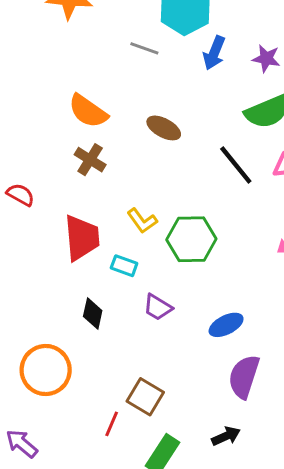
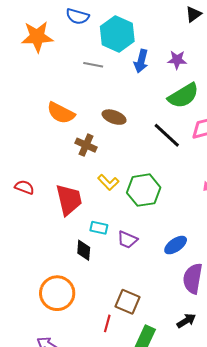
brown cross: (90, 160) -> (86, 145), moved
red semicircle: (20, 195) -> (24, 187), moved
cyan rectangle: (124, 266) -> (99, 228), moved

